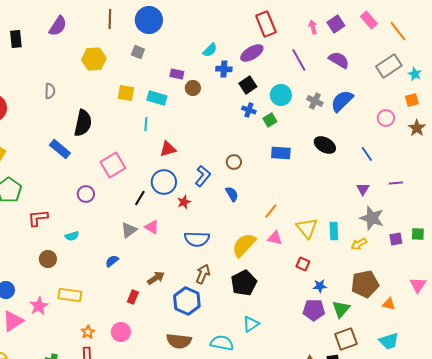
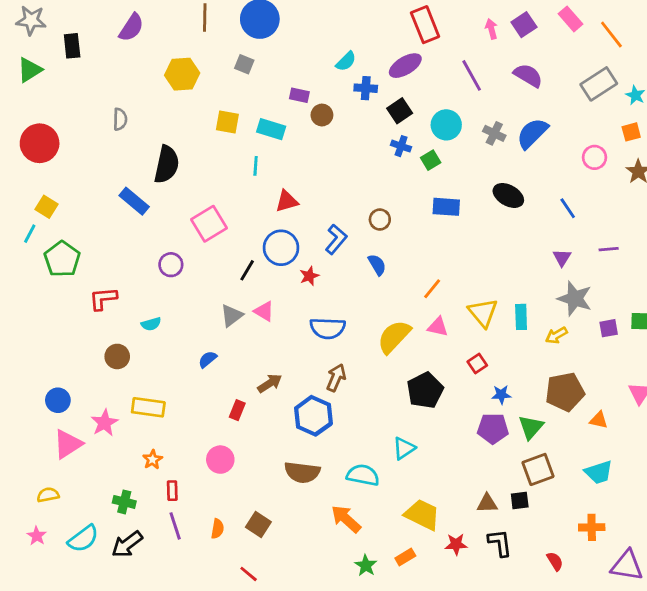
red square: (303, 264) -> (477, 364), turned 32
black pentagon: (244, 283) -> (425, 390), moved
orange star: (88, 332) -> (153, 460), moved

